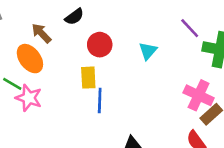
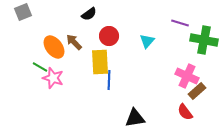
purple line: (190, 28) -> (180, 23), turned -30
brown arrow: (41, 33) -> (74, 42), moved
yellow rectangle: (88, 78) -> (100, 62), size x1.4

